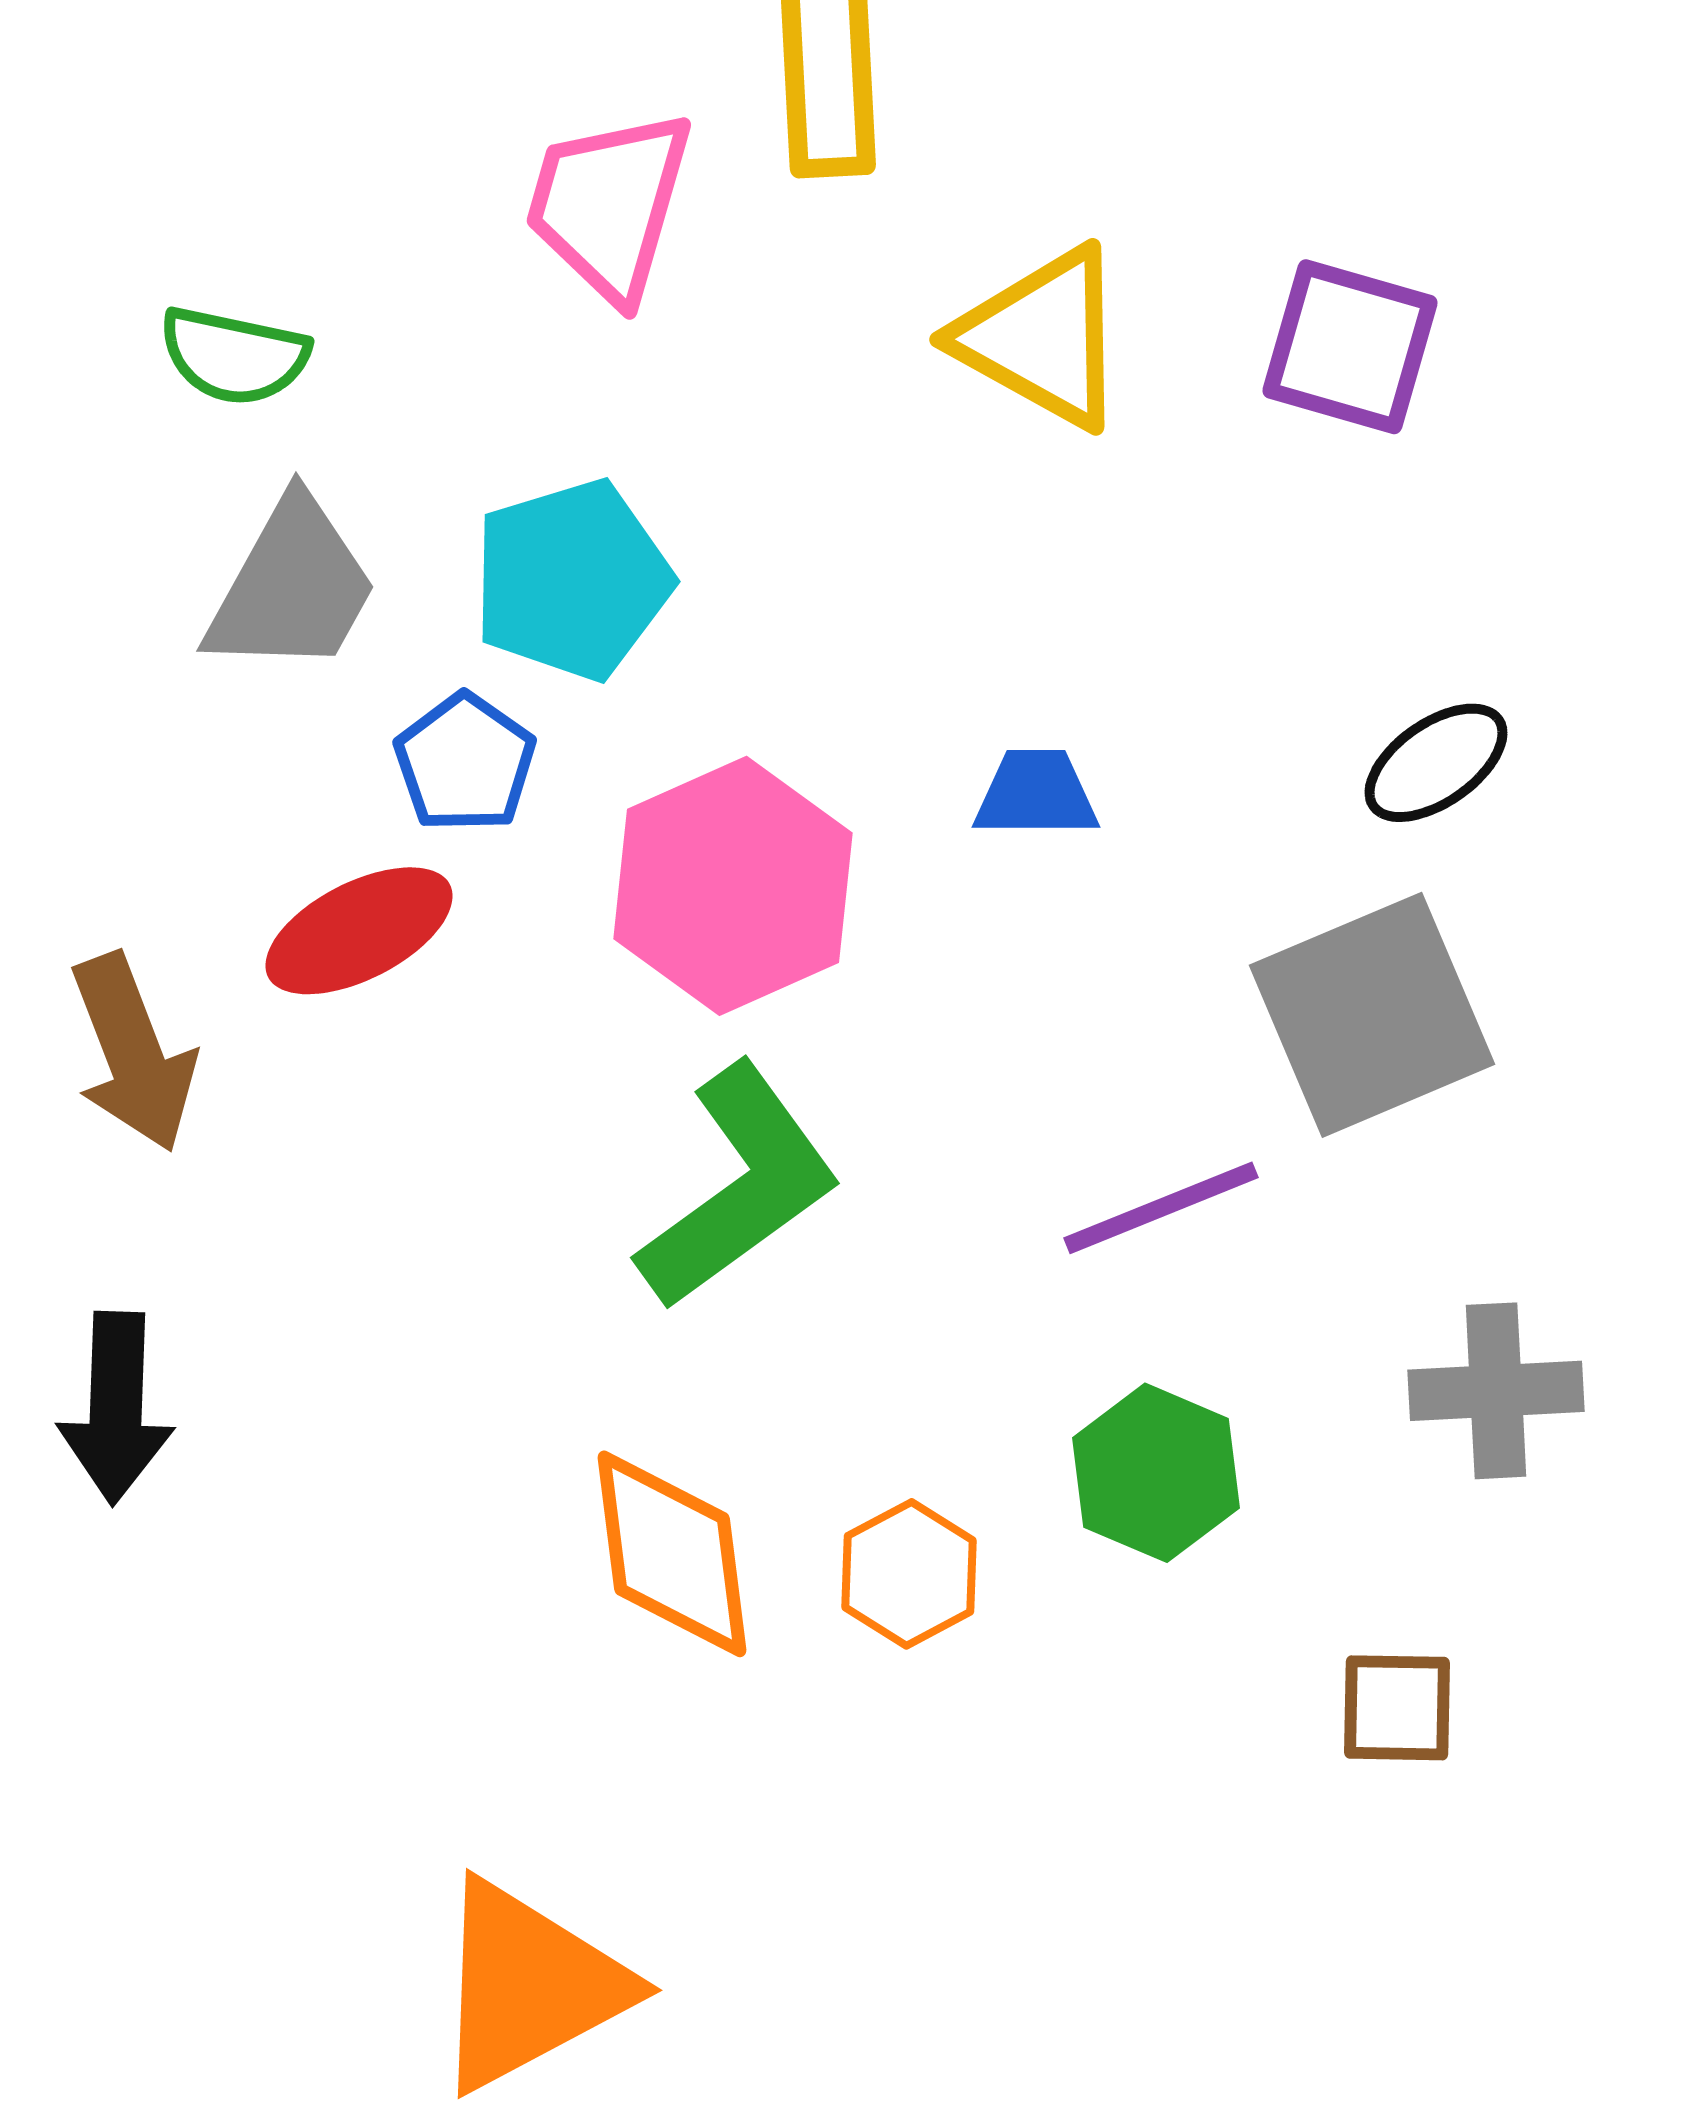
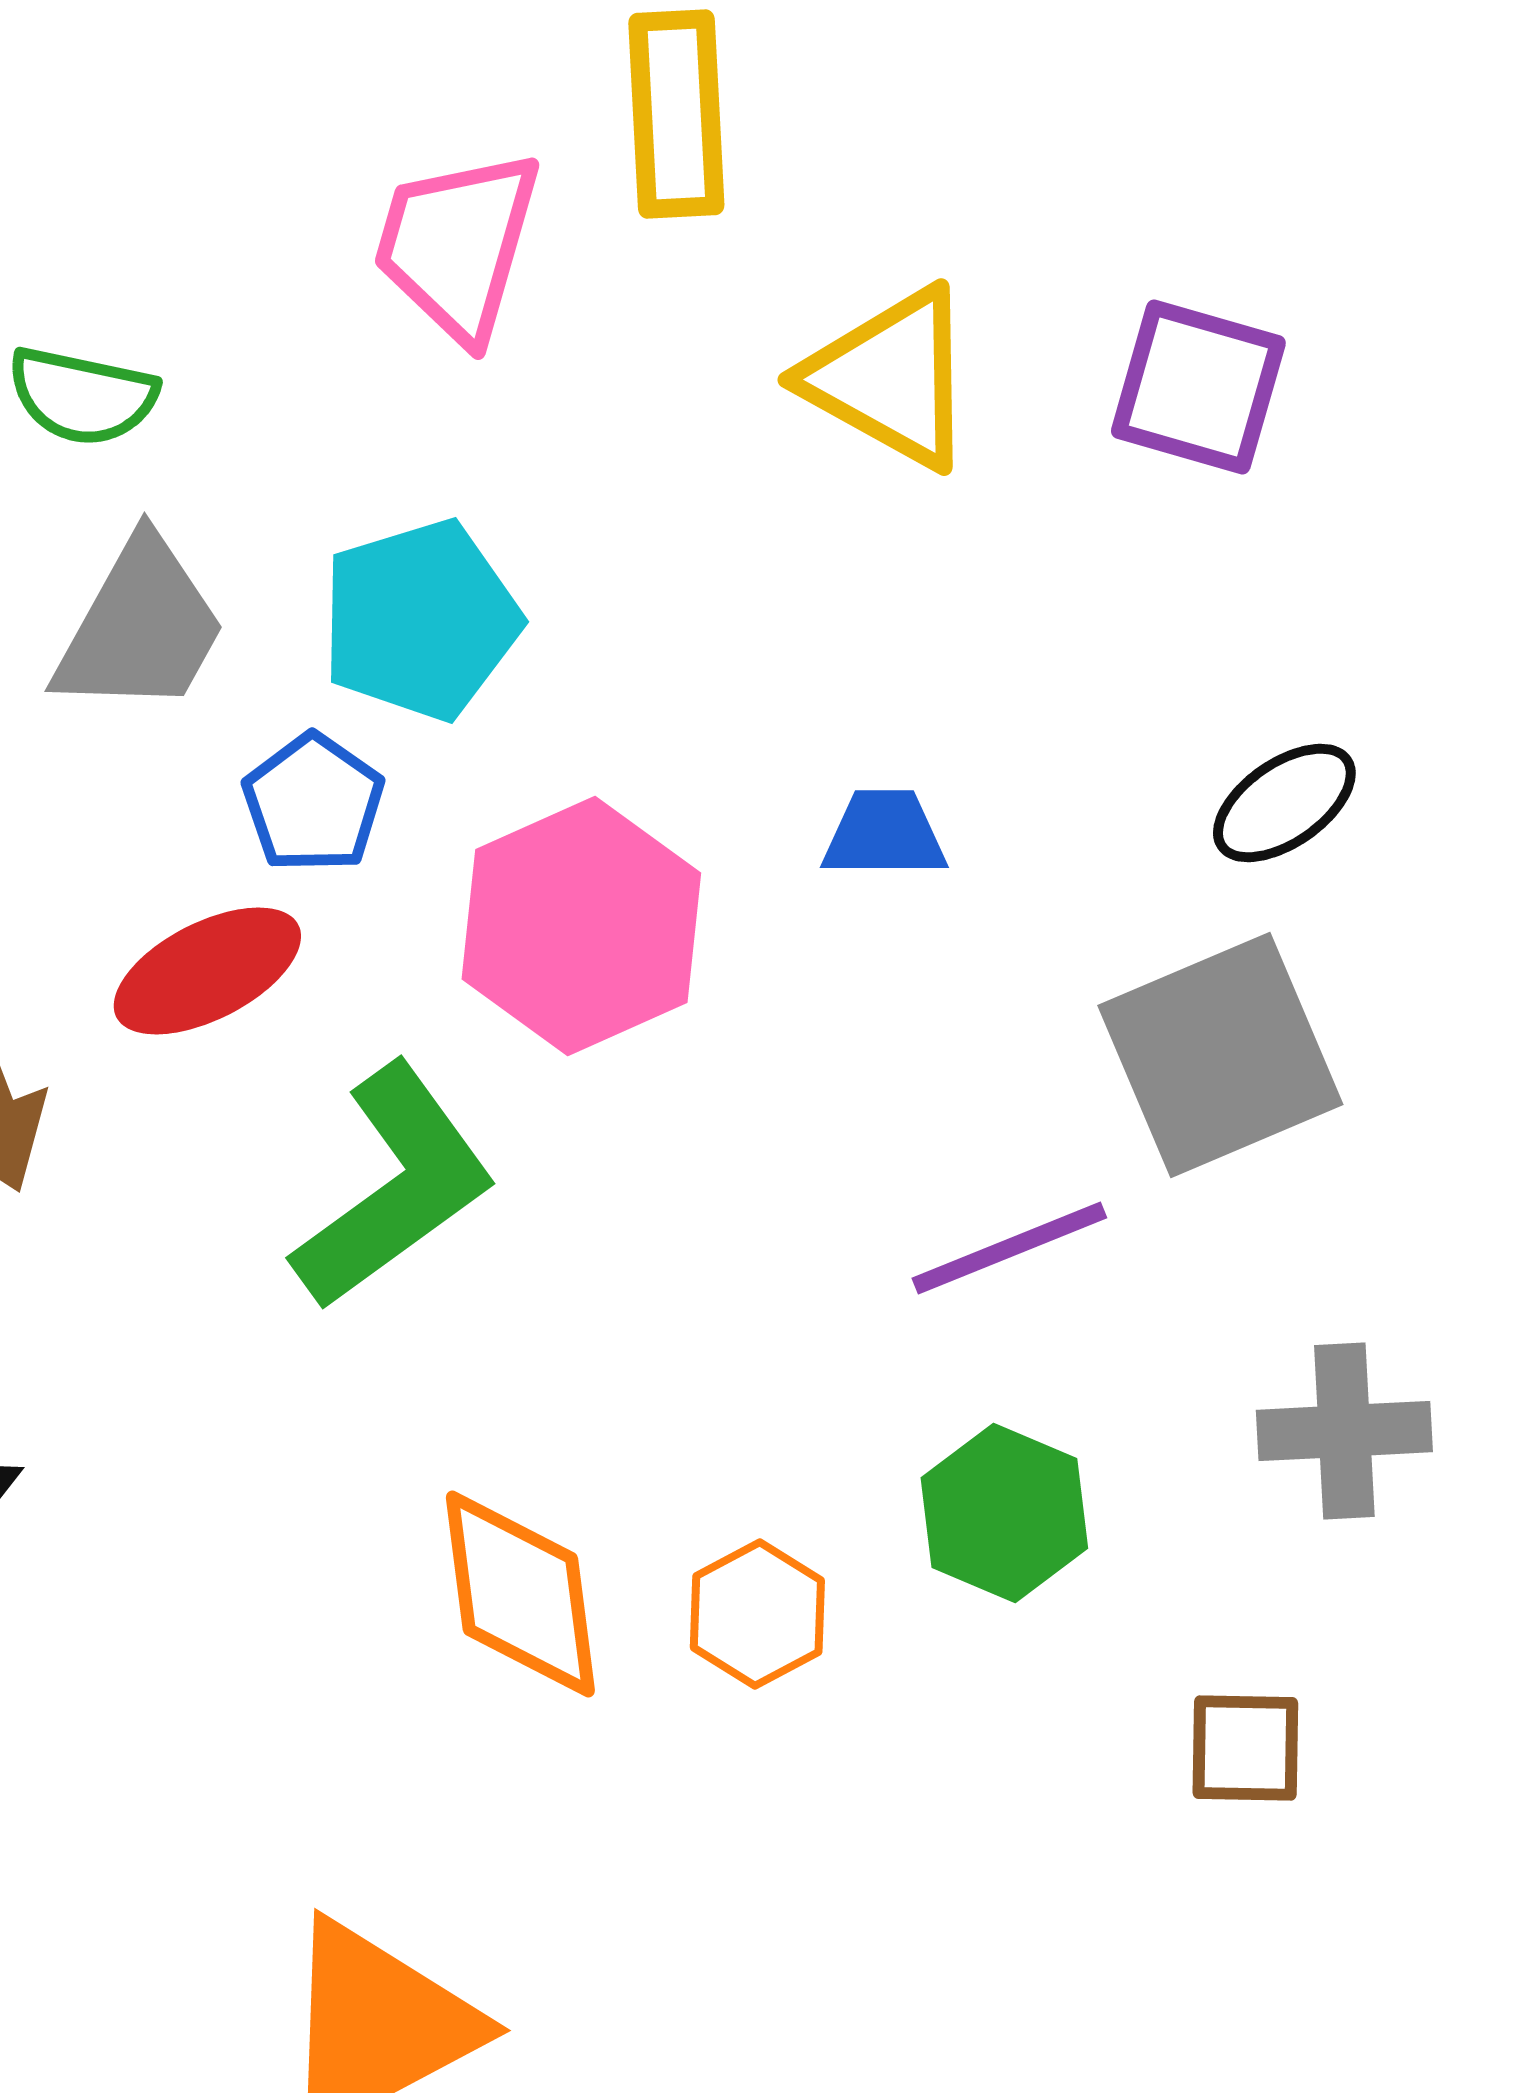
green L-shape: (739, 1187) -> (394, 1187), moved

